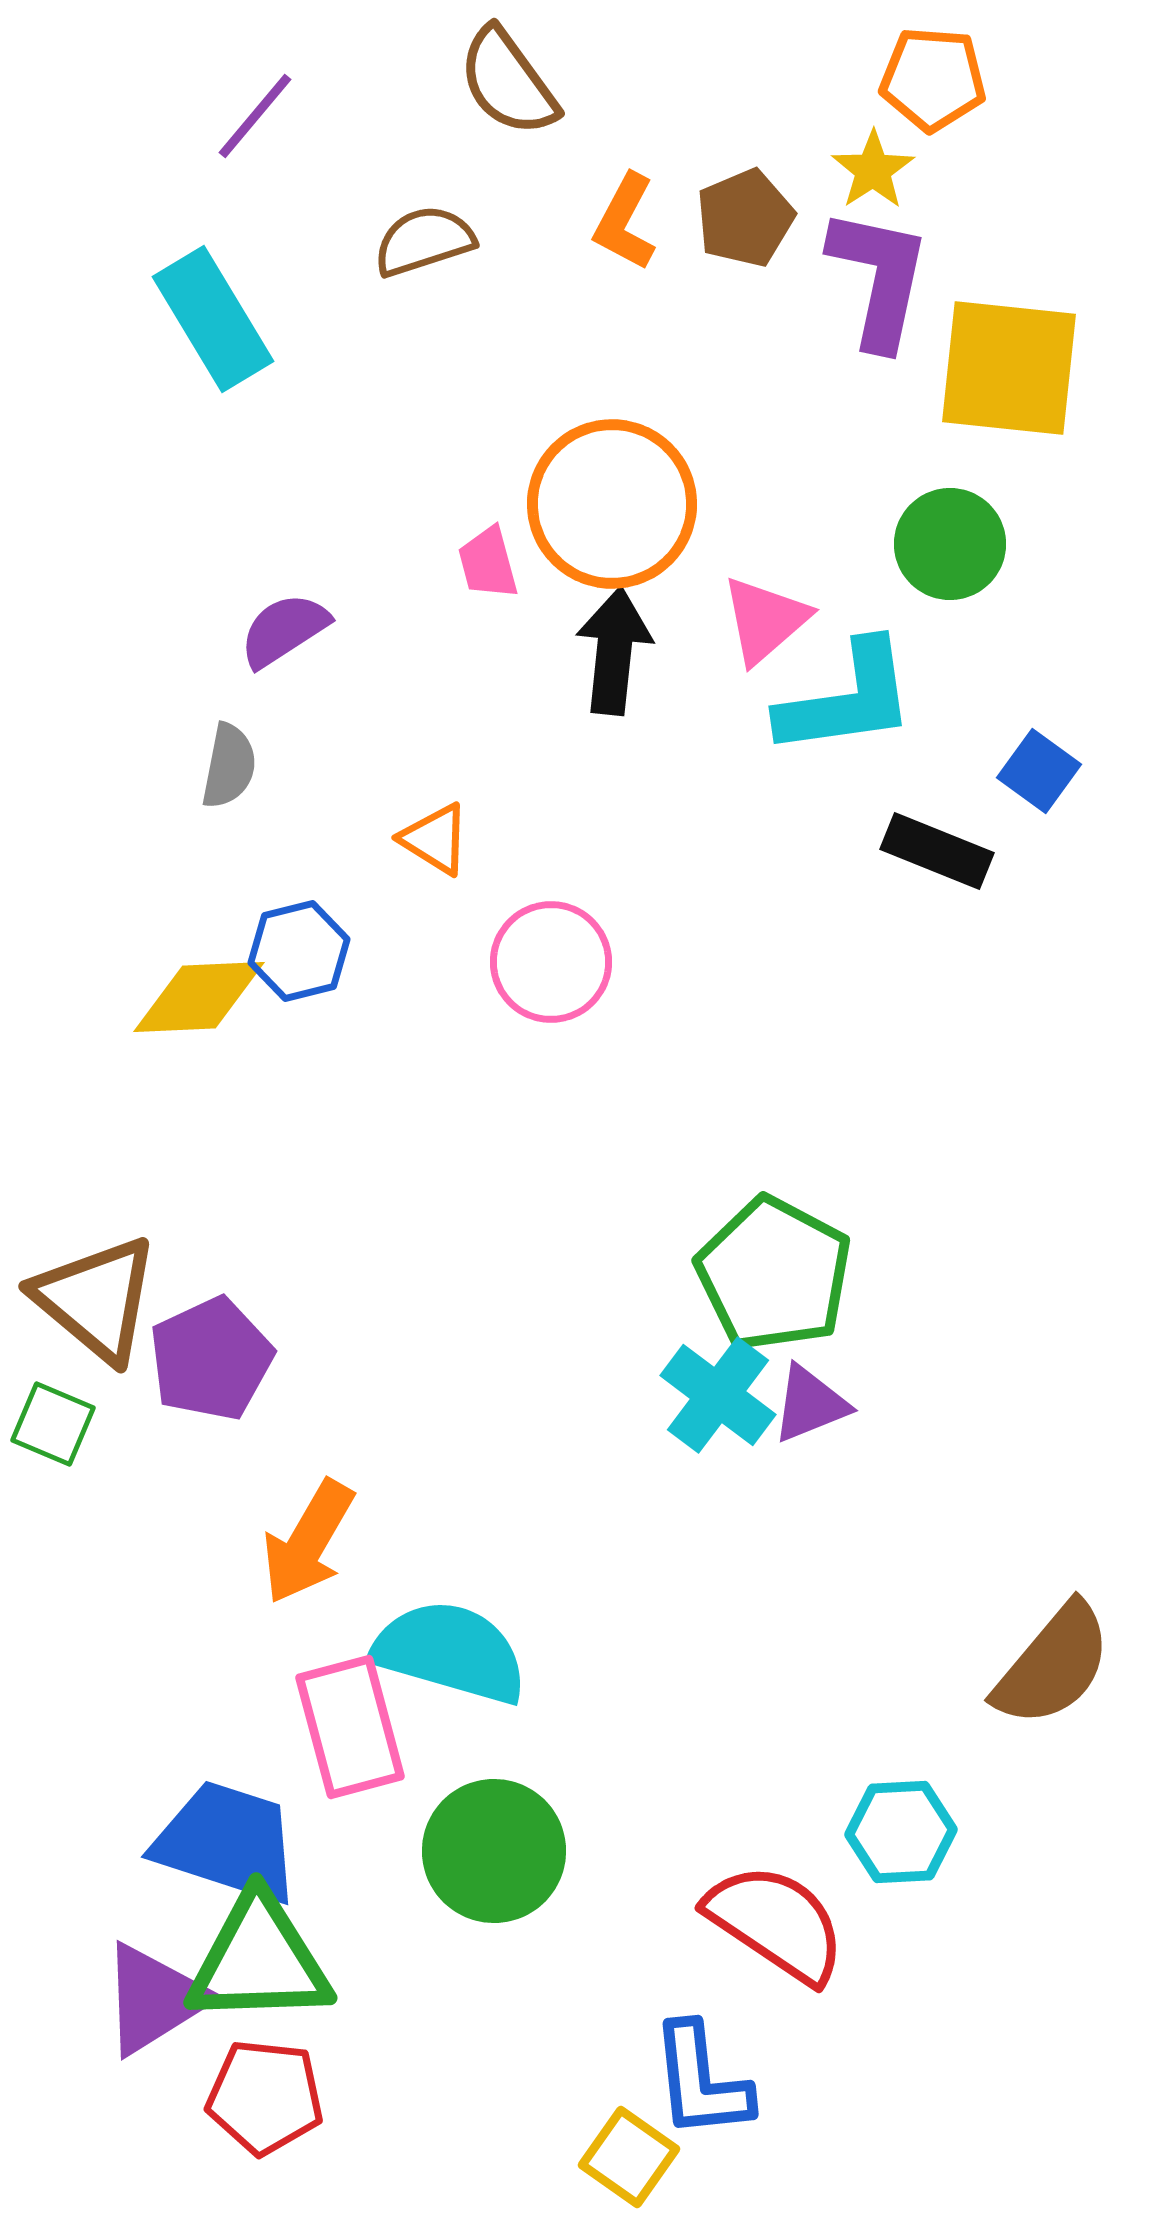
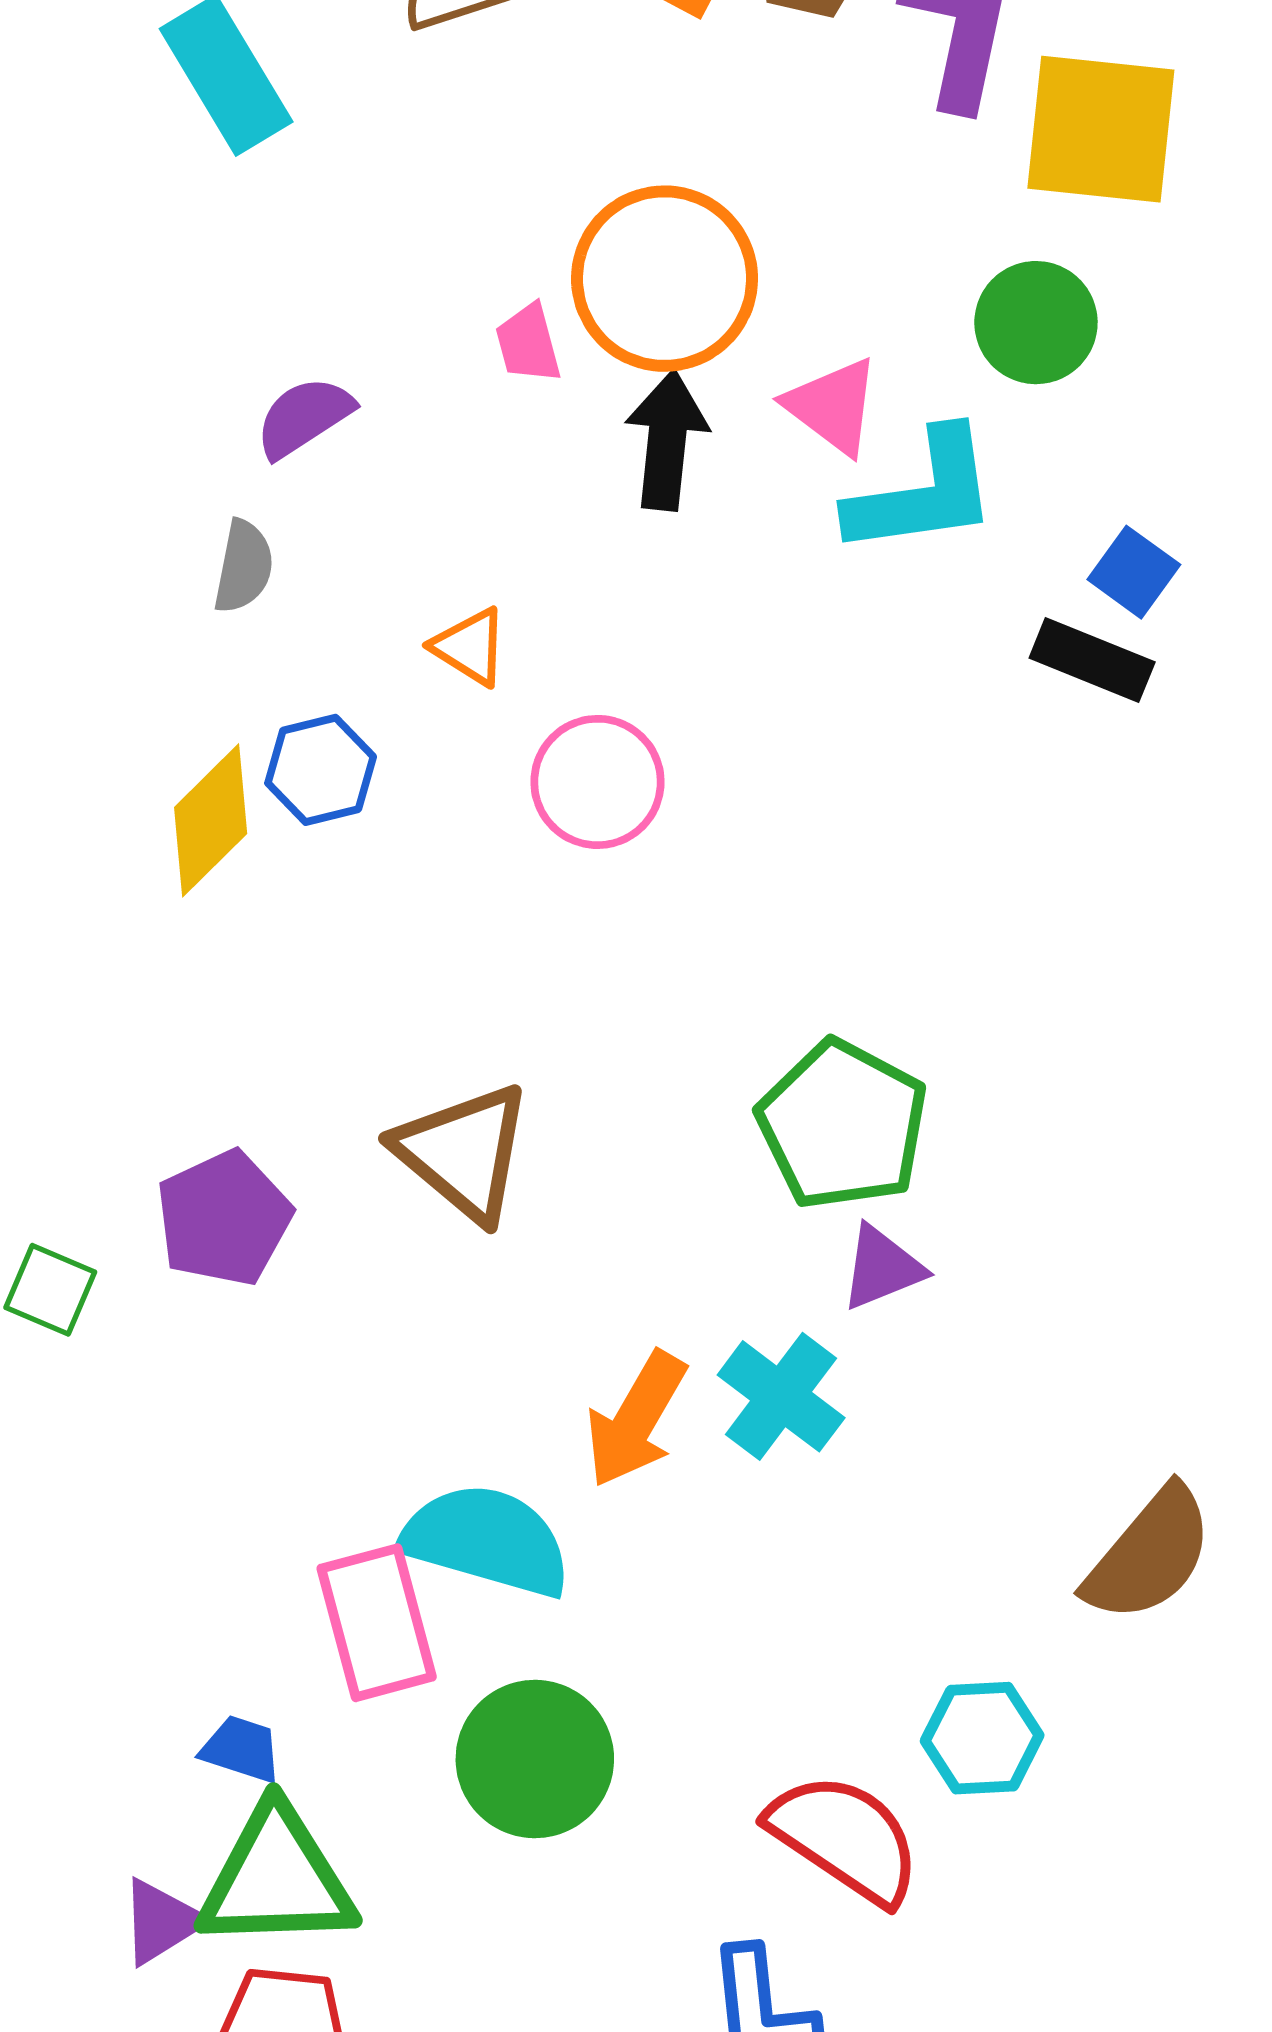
pink triangle: (765, 620) -> (833, 406), turned -42
black rectangle: (937, 851) -> (1092, 660), moved
yellow diamond: (199, 997) -> (211, 820), turned -42
brown triangle: (96, 1299) -> (463, 1152), moved
cyan cross: (718, 1395) -> (781, 1396), moved
orange arrow: (308, 1542) -> (636, 1419), moved
blue trapezoid: (227, 1842) -> (241, 1749), size x0.5
purple triangle: (154, 1999) -> (161, 1922), size x0.7

